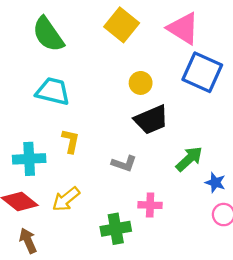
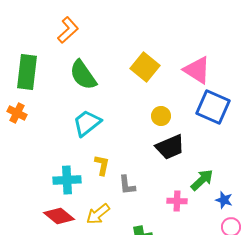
cyan trapezoid: (53, 91) -> (87, 123), turned -52
gray L-shape: (124, 164) -> (127, 185), moved, turned 65
pink cross: (150, 205) -> (177, 201), moved

